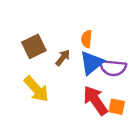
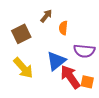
brown arrow: (63, 58) -> (46, 16), moved
blue triangle: (92, 63) -> (56, 61), moved

